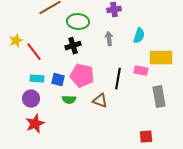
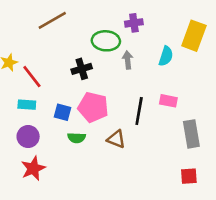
green ellipse: (78, 22) -> (106, 41), moved
yellow rectangle: (161, 58) -> (194, 36), moved, turned -70
cyan rectangle: (37, 79) -> (27, 105), moved
red square: (146, 137) -> (189, 176), moved

